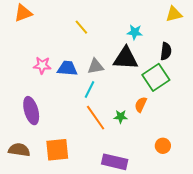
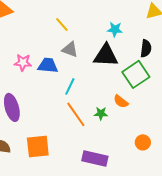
gray triangle: (96, 66) -> (70, 49), moved, turned 30
orange semicircle: (141, 105) -> (121, 101), turned -77

